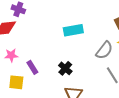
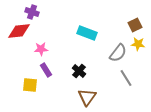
cyan rectangle: (73, 30) -> (87, 33), turned 30
pink star: (11, 55) -> (41, 49), moved

